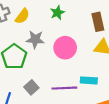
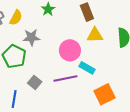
pink circle: (65, 48) -> (70, 50), moved
cyan rectangle: (89, 80) -> (87, 68), turned 35

